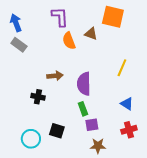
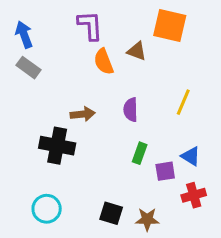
purple semicircle: (84, 84) -> (131, 110), moved, size x0.7
black cross: (38, 97) -> (57, 146), size x1.6
green rectangle: (83, 109) -> (140, 153), moved, turned 40
purple square: (92, 125) -> (165, 171), moved
black square: (57, 131) -> (111, 213), moved

